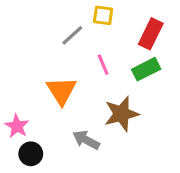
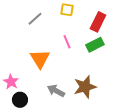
gray line: (72, 35) -> (35, 19), moved
brown star: (122, 114) -> (85, 87), moved

